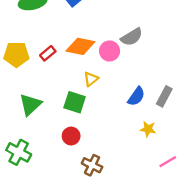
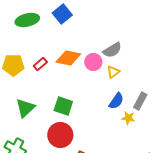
yellow triangle: (91, 79) -> (113, 72), moved
yellow star: (148, 129) -> (128, 118), moved
red circle: (71, 136) -> (60, 135), size x1.6

